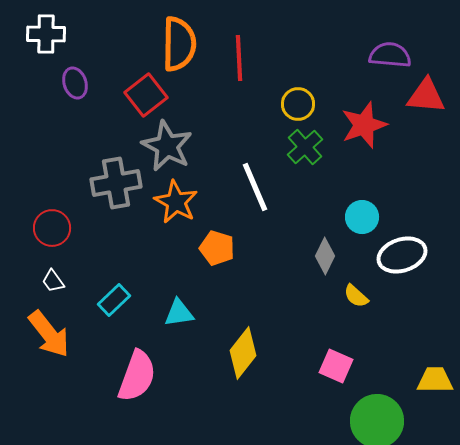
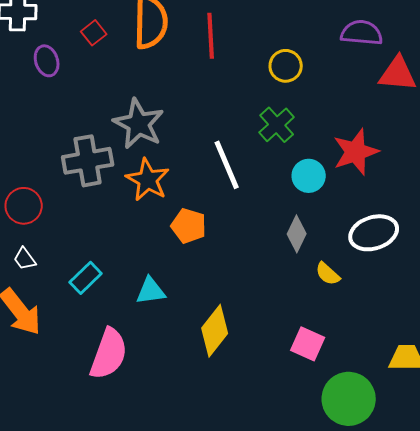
red square: (146, 95) -> (94, 33), moved, size x0.6
yellow circle: (298, 104) -> (286, 66), moved
red star: (364, 125) -> (356, 152), moved
cyan circle: (362, 217) -> (309, 176), moved

